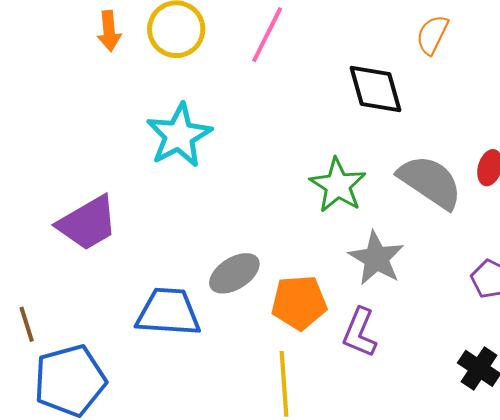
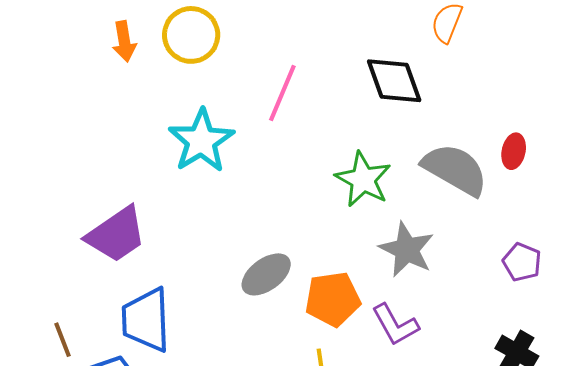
pink line: (267, 35) -> (282, 93), moved
blue trapezoid: (168, 312) -> (146, 320), moved, turned -92
purple L-shape: (360, 333) -> (395, 325), turned -48

